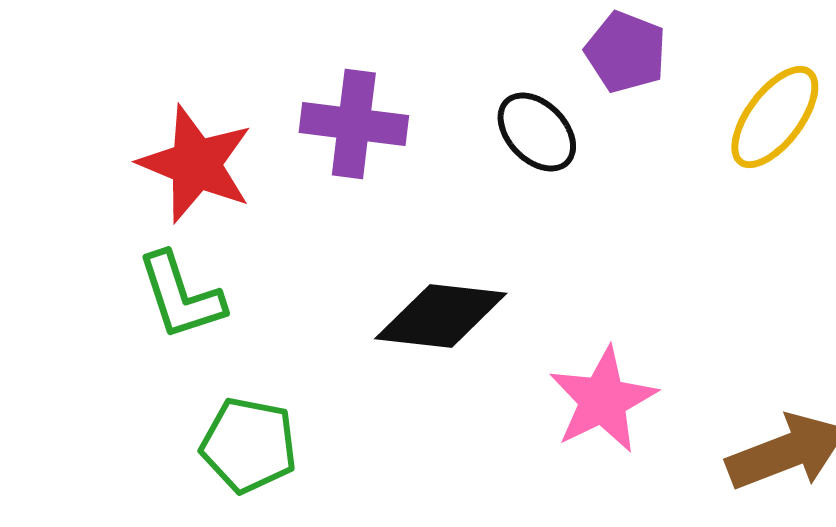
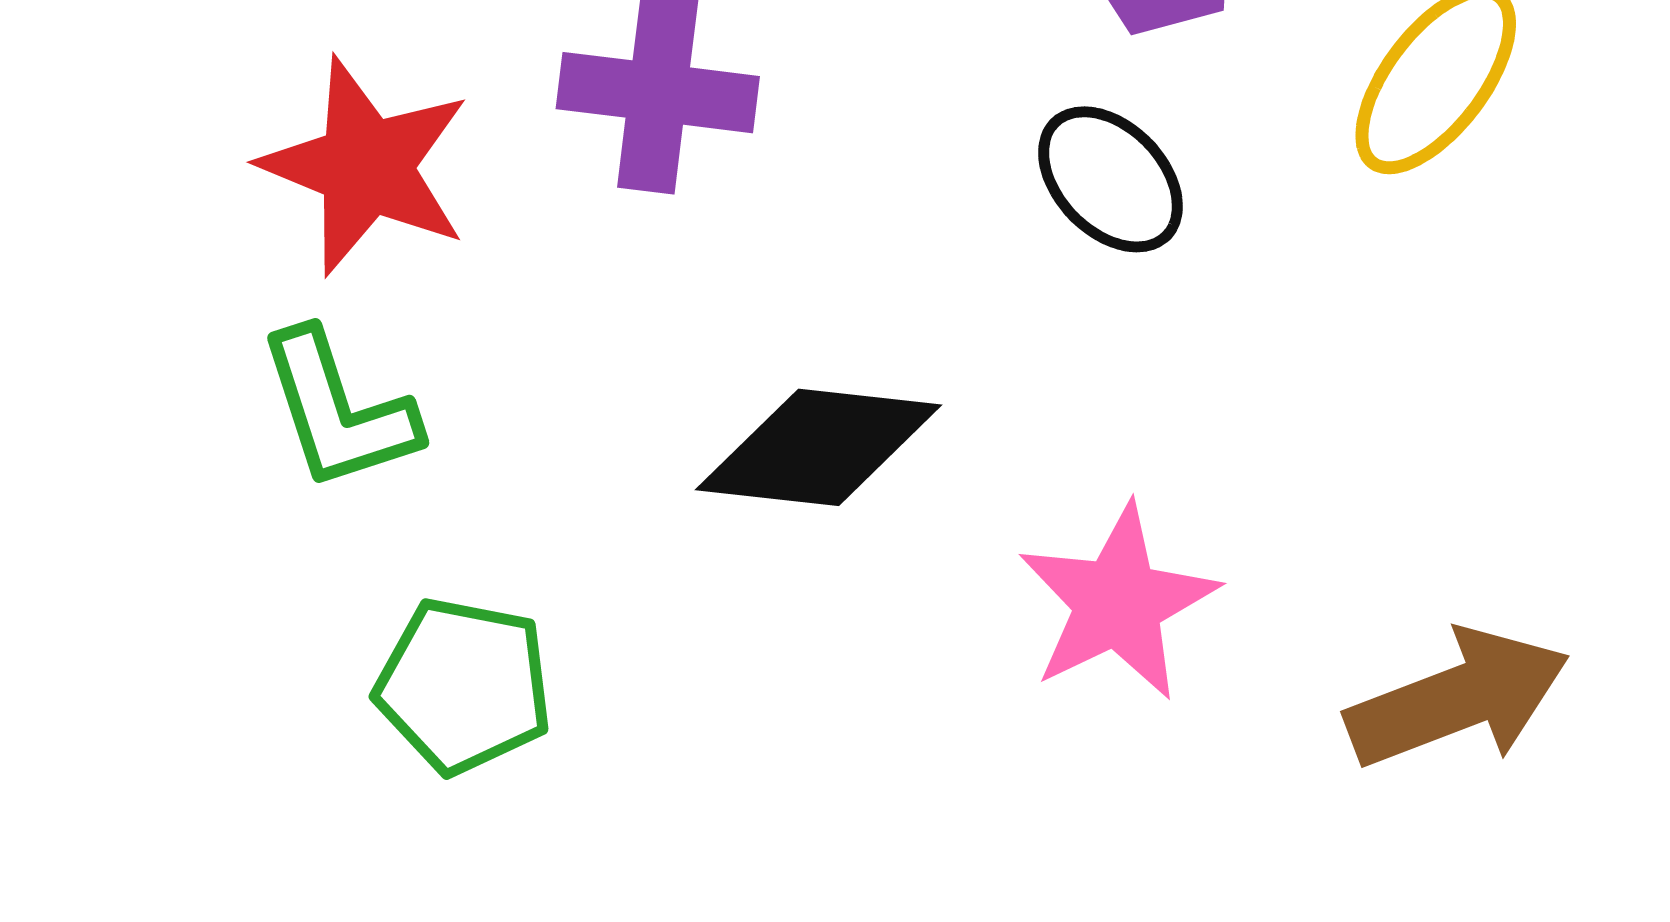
black ellipse: (537, 132) -> (1110, 179), moved

